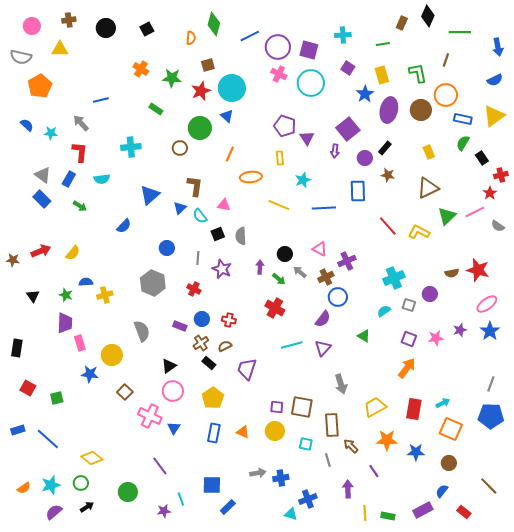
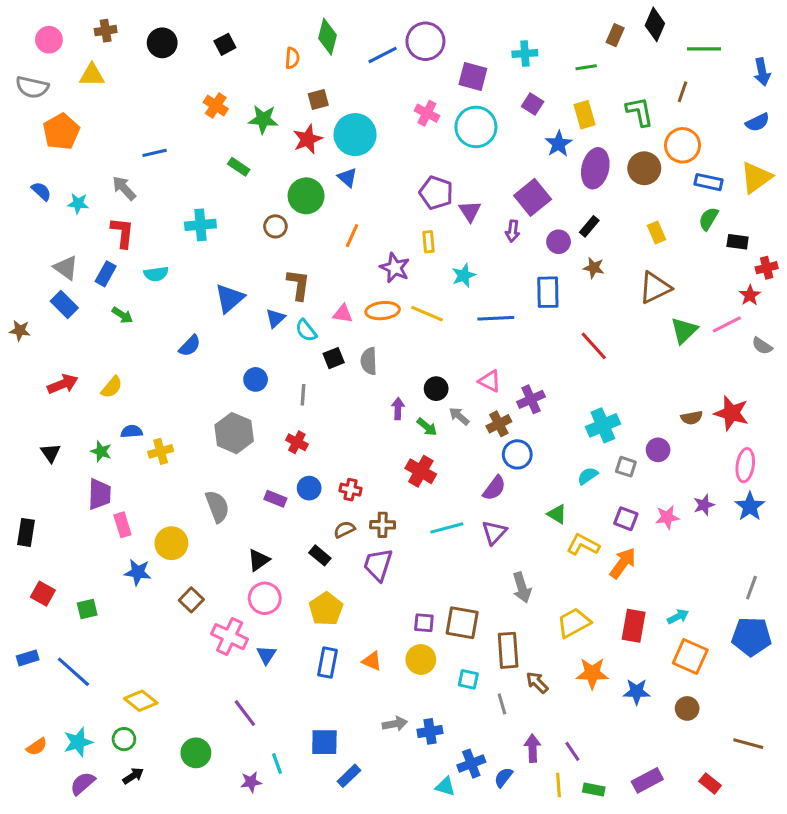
purple circle: (278, 47) -> (425, 41), moved
black rectangle: (482, 158) -> (738, 242), turned -48
orange ellipse: (251, 177) -> (383, 311), moved
yellow L-shape: (419, 232) -> (583, 545), moved
brown star: (13, 260) -> (20, 330), moved
purple star: (222, 269) -> (395, 268), moved
pink ellipse: (487, 304) -> (745, 465), turned -45
brown cross: (201, 343) -> (383, 525), moved, turned 35
purple line: (374, 471) -> (572, 751), moved
brown line: (489, 486) -> (748, 744), turned -30
blue semicircle: (442, 491) -> (503, 777), moved

